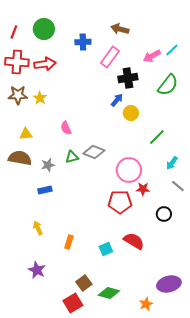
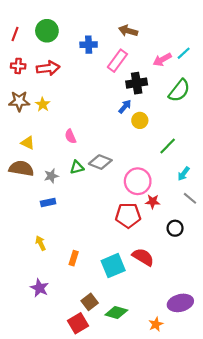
red cross: (17, 62) -> (18, 66), size x0.6
yellow triangle: (26, 134) -> (28, 143), turned 32
cyan square: (106, 249) -> (113, 266), size x1.6

